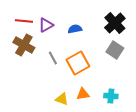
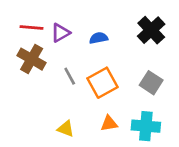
gray square: (115, 50) -> (151, 83), moved
cyan cross: (111, 96) -> (146, 126), size x1.5
yellow triangle: (62, 99) -> (66, 129), moved

